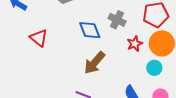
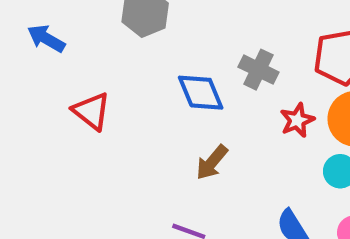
brown arrow: (95, 63) -> (212, 162), size x0.7

